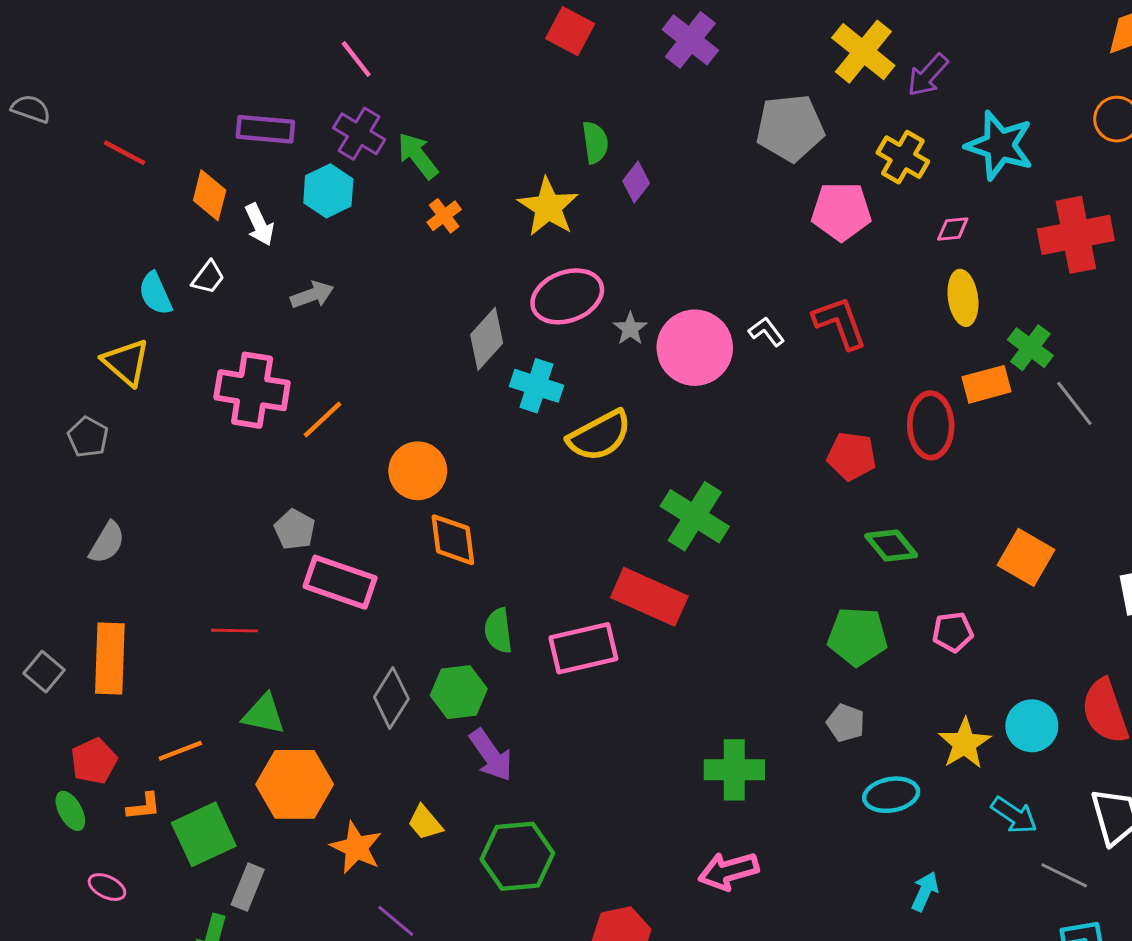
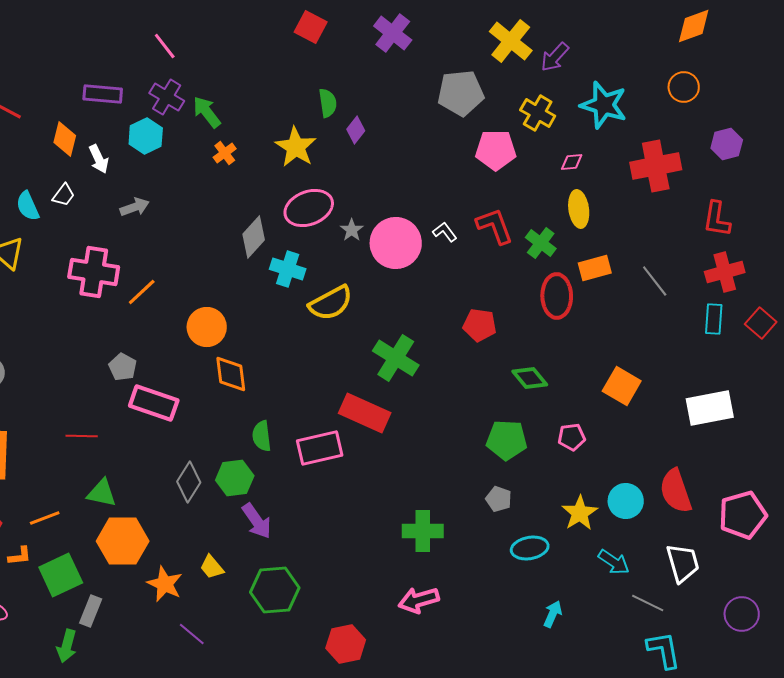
green cross: (1030, 348) -> (541, 243), moved
red pentagon: (852, 456) -> (480, 325), moved

